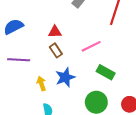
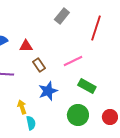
red triangle: (55, 32) -> (26, 46), moved
yellow arrow: (41, 84) -> (22, 107), moved

